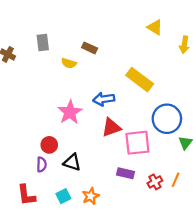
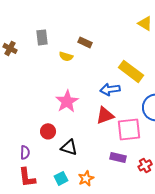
blue arrow: (104, 99) -> (110, 89), moved
purple semicircle: (42, 165) -> (25, 152), moved

